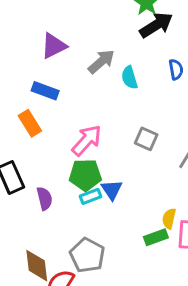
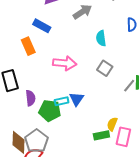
cyan semicircle: (130, 78) -> (101, 38), moved
pink arrow: (87, 140) -> (65, 63), turned 45
green pentagon: (85, 175) -> (50, 111), moved
gray pentagon: (87, 255) -> (37, 141), moved

